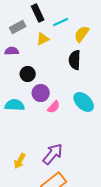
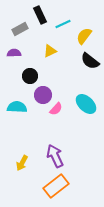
yellow triangle: (43, 39) -> (50, 51), moved
black semicircle: (75, 60) -> (90, 61), moved, turned -54
purple arrow: (53, 154) -> (55, 156), turned -65

